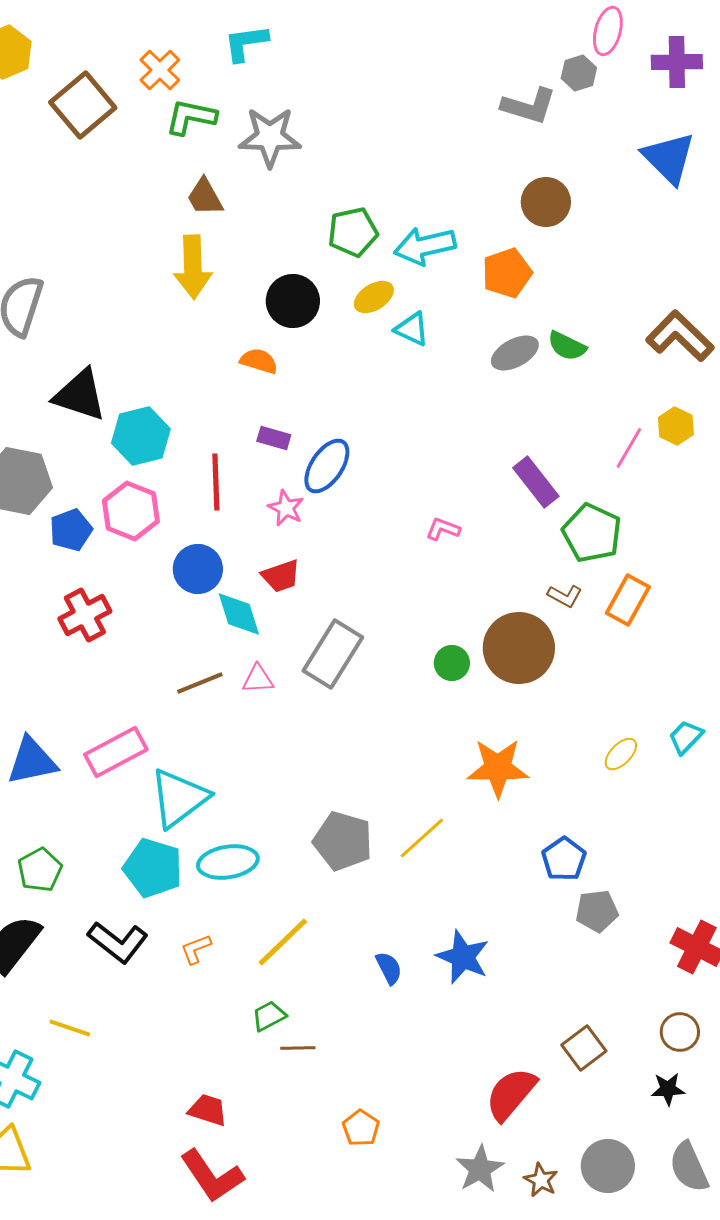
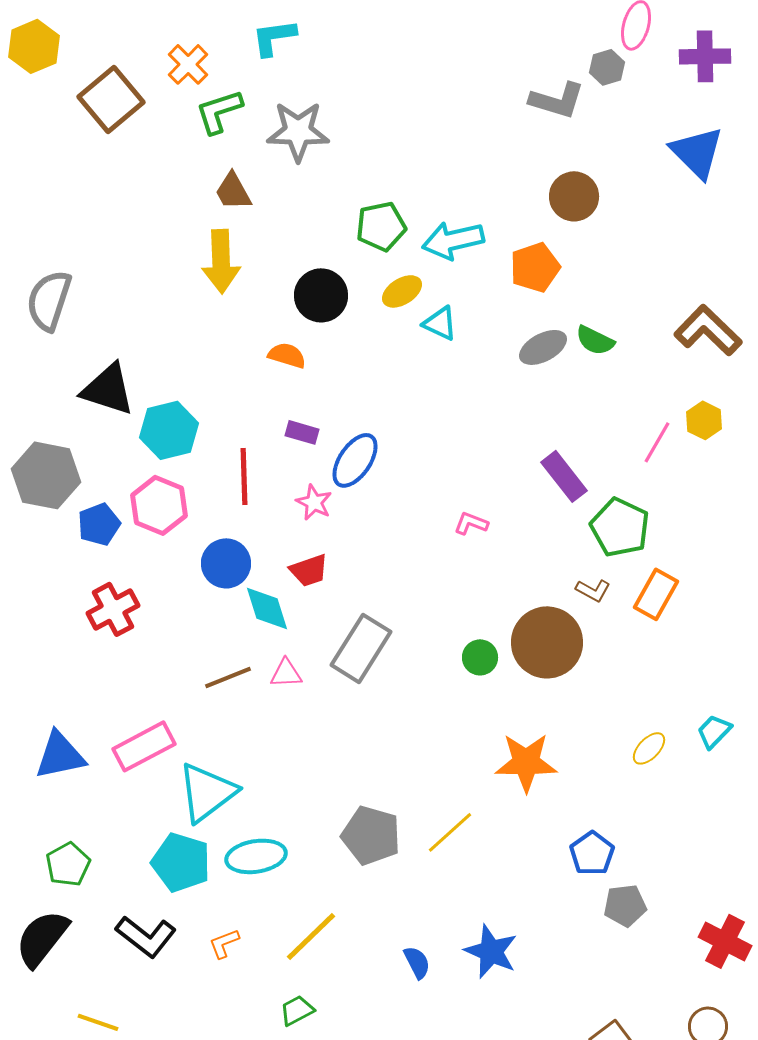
green L-shape: (191, 117) -> (219, 111), turned -30

